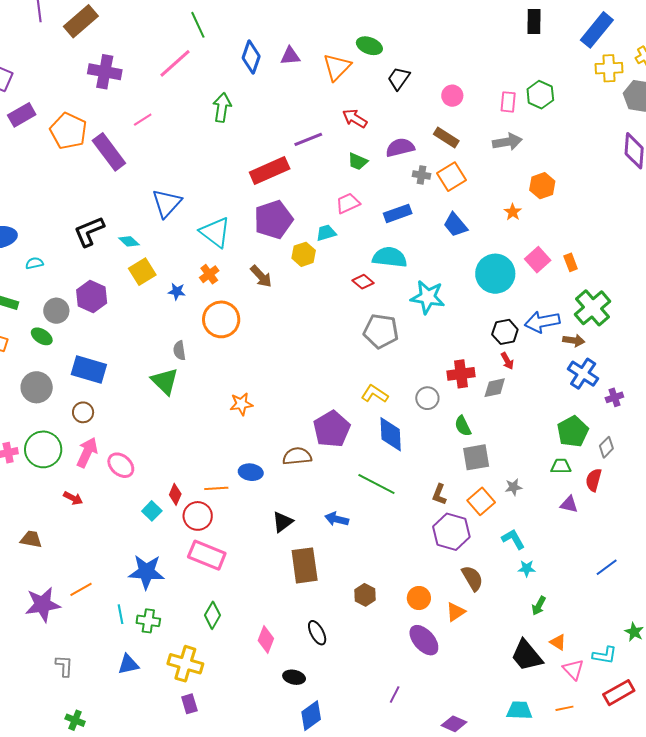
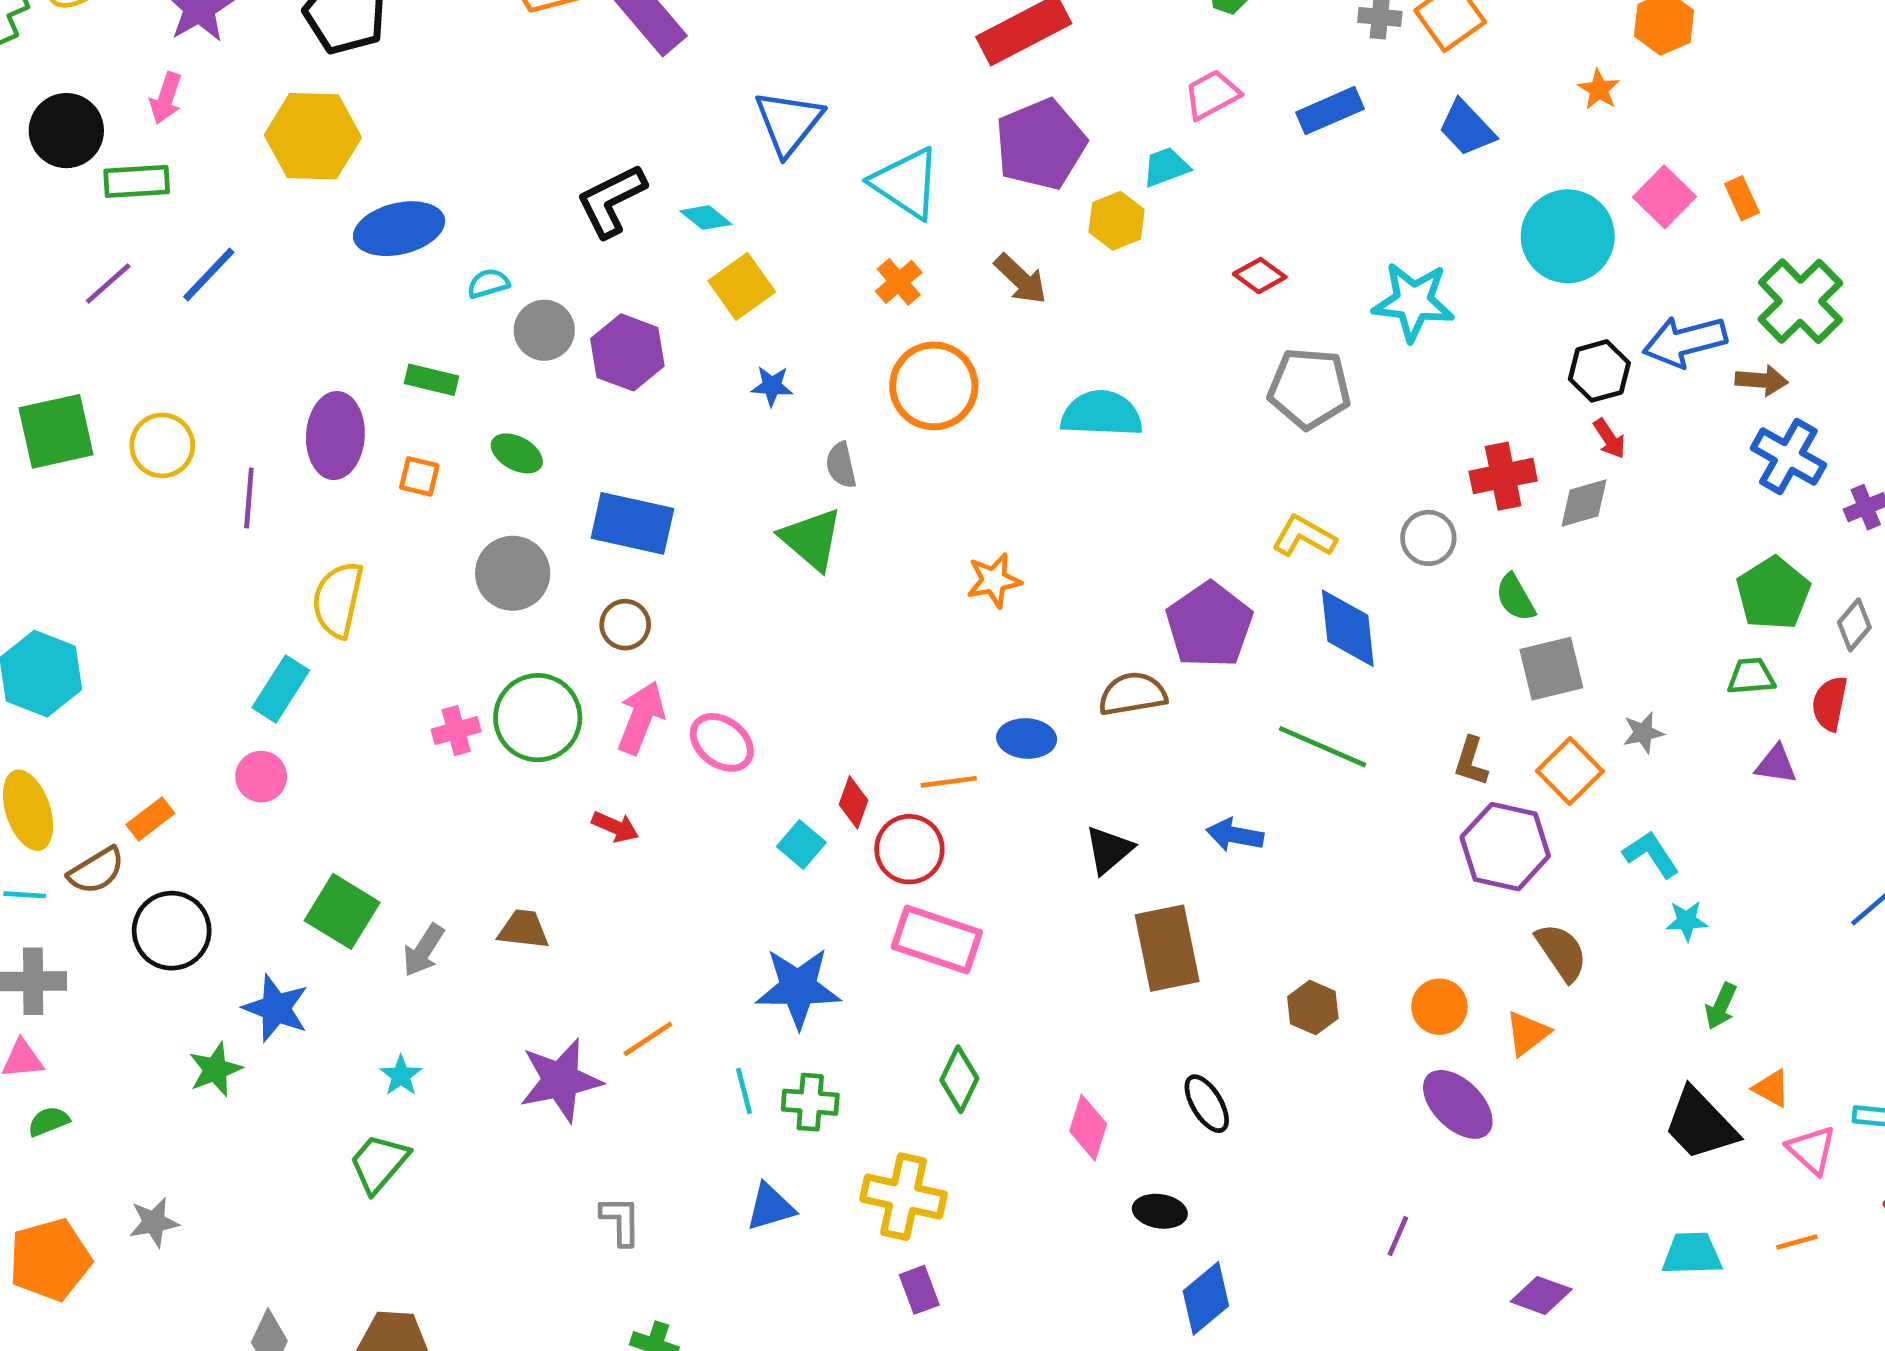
cyan semicircle: (390, 257) -> (1102, 414), moved
blue star: (177, 291) -> (772, 386), moved
gray circle: (56, 311) -> (544, 330), moved

